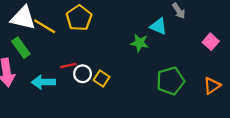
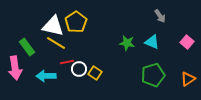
white triangle: (23, 18) -> (53, 26), moved
yellow line: (45, 26) -> (56, 43), moved
cyan triangle: (159, 26) -> (152, 42), moved

